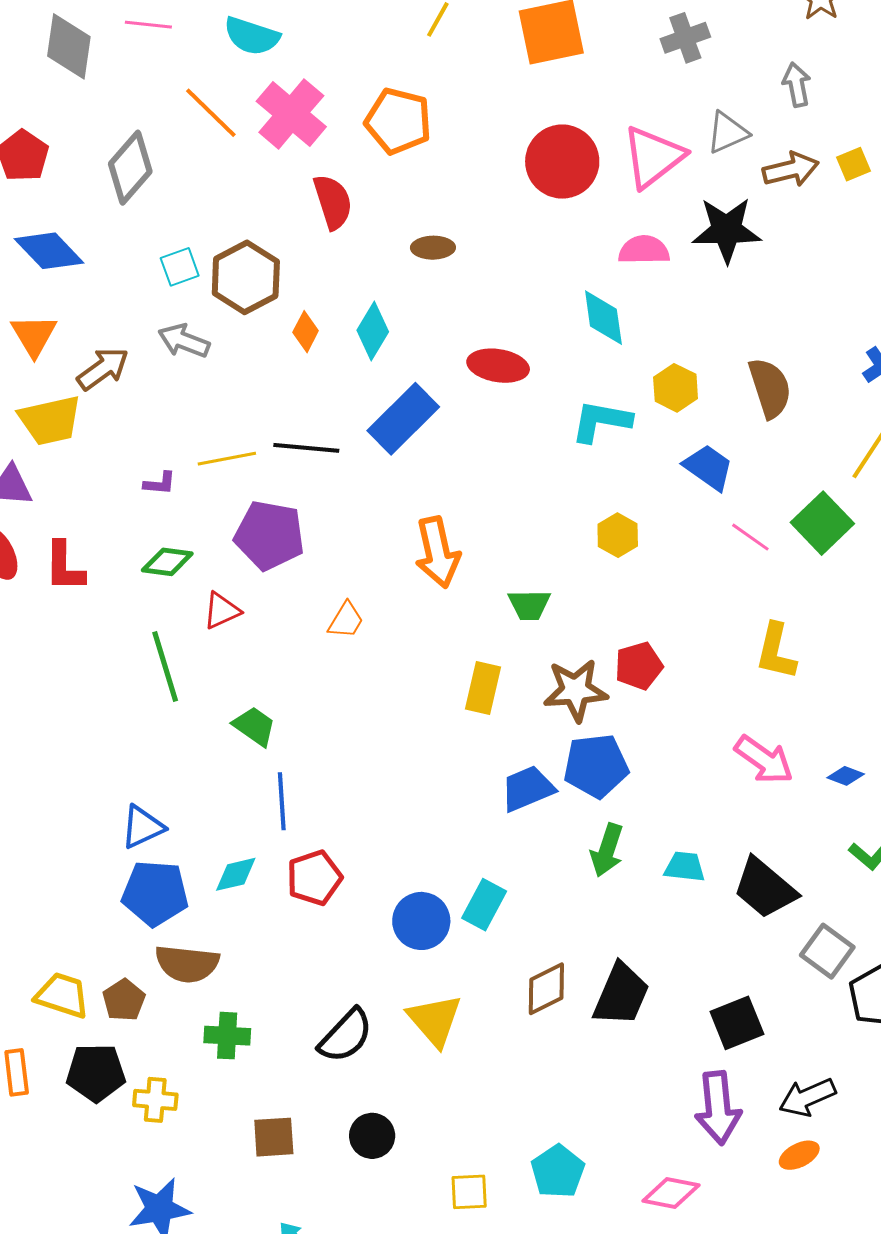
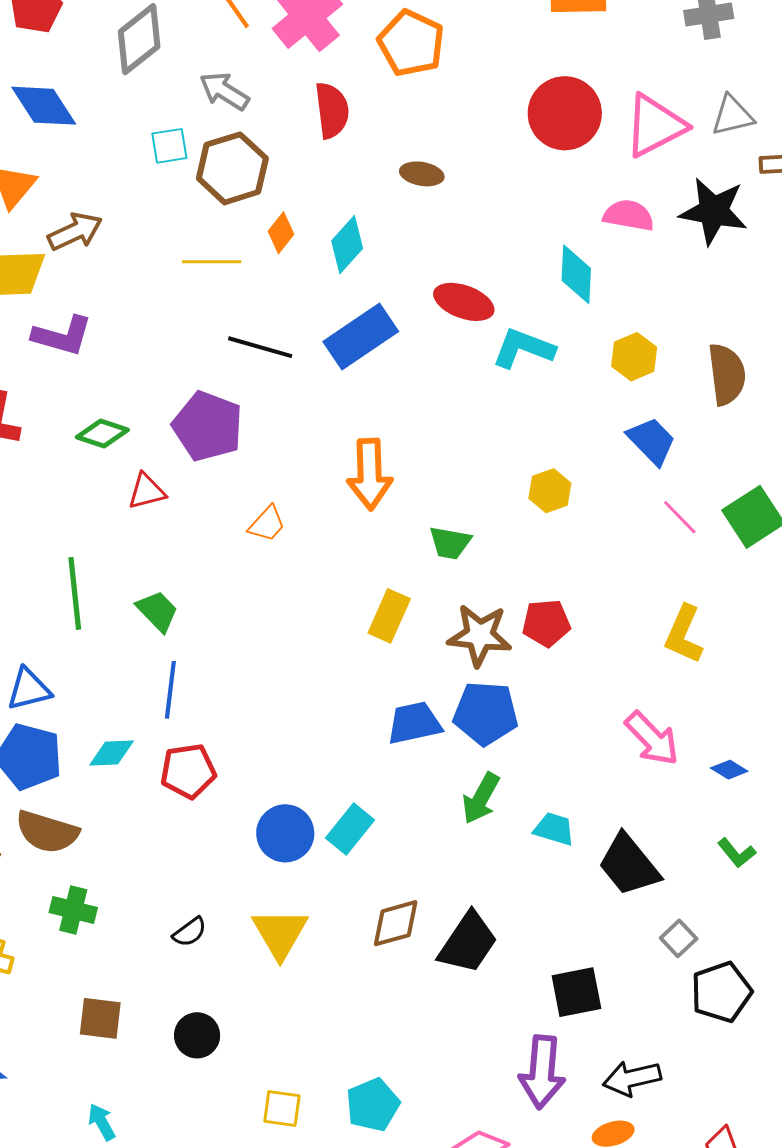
gray arrow: (184, 341) -> (224, 91), moved
cyan L-shape: (601, 421) -> (523, 348), moved
yellow line: (227, 459) -> (212, 262), moved
purple L-shape: (160, 483) -> (62, 336), moved, size x1.8
green line: (165, 667) -> (75, 593), moved
gray square: (827, 951) -> (679, 938), size x0.7
black semicircle: (346, 1036) -> (190, 932), size x0.6

